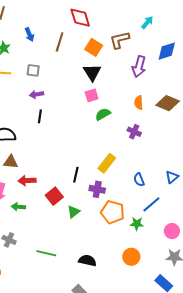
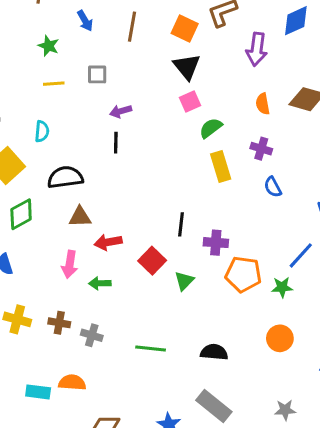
purple arrow: (36, 94) -> (121, 111), moved
yellow rectangle: (107, 163) -> (221, 167), moved, turned -48
blue semicircle: (139, 180) -> (273, 187), moved

